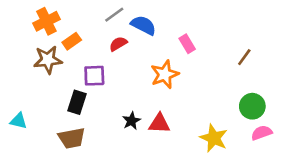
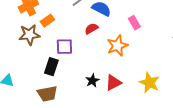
red semicircle: (118, 44) -> (91, 29), moved
red triangle: (159, 123) -> (113, 83), turned -30
yellow star: (214, 138) -> (149, 83), moved

